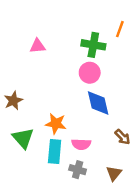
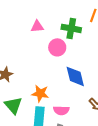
pink triangle: (38, 46) -> (37, 26), moved
pink circle: (90, 73) -> (57, 47), moved

